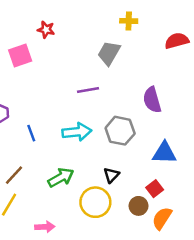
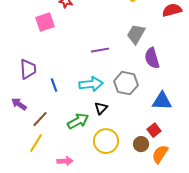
gray trapezoid: (109, 53) -> (136, 34), moved
black triangle: (111, 175) -> (101, 108), moved

